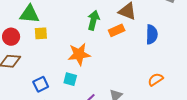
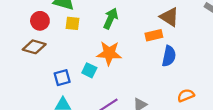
green arrow: (93, 20) -> (111, 18), moved
blue semicircle: (152, 34) -> (169, 56), moved
cyan square: (70, 79) -> (89, 70), moved

